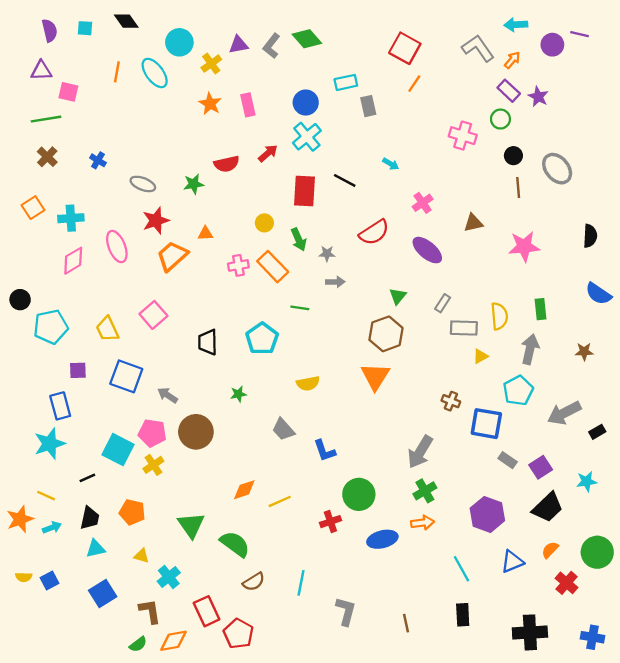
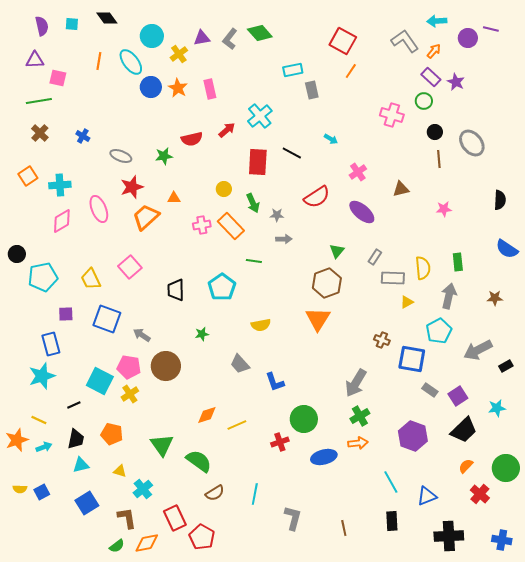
blue circle: (306, 103) -> (151, 87), moved
pink star: (524, 247) -> (444, 209), size x0.6
blue triangle: (512, 562) -> (427, 496), moved

